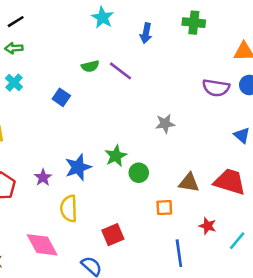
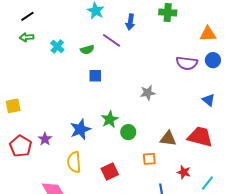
purple line: (120, 71) -> (112, 40), moved
cyan cross: (14, 83) -> (57, 46), moved
blue square: (61, 97) -> (95, 76), moved, turned -32
purple star: (43, 177) -> (45, 139), moved
red square: (113, 235) -> (110, 171), moved

